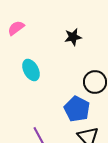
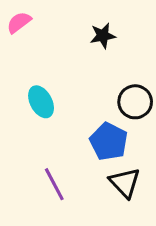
cyan ellipse: (31, 70) -> (41, 102), moved

